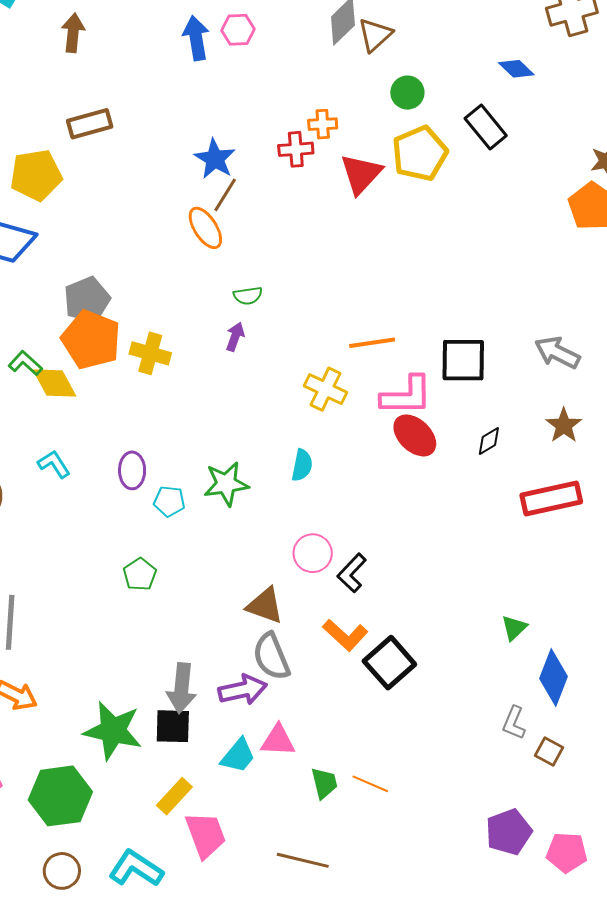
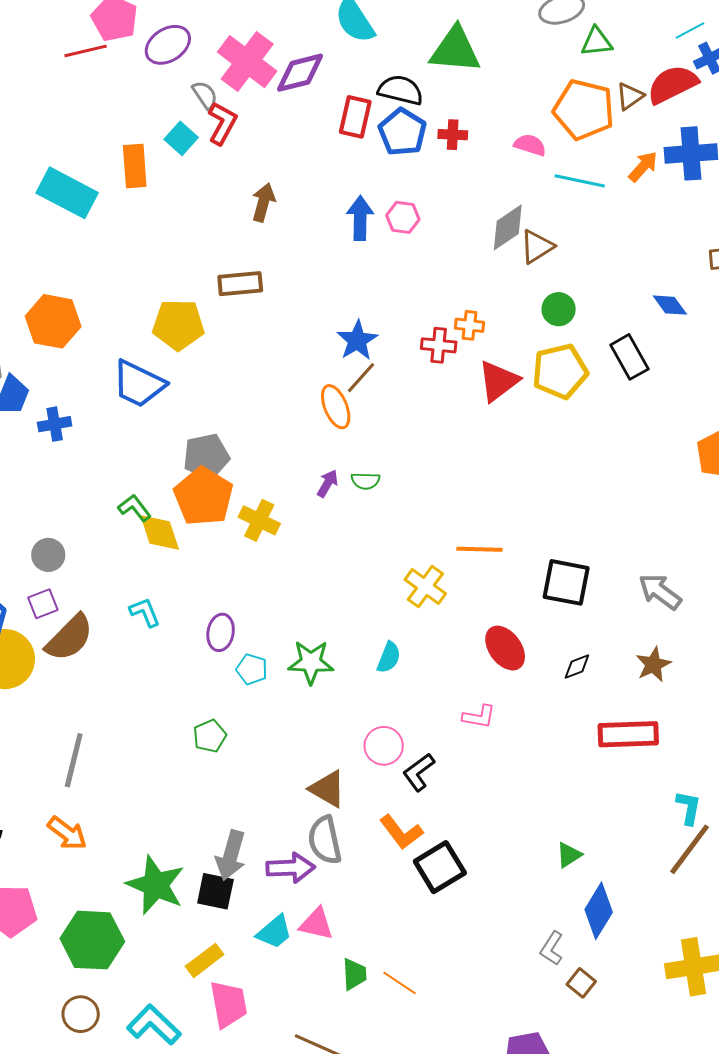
brown arrow: (73, 33) -> (263, 202), moved
purple arrow: (235, 337) -> (328, 483), moved
pink L-shape: (407, 396) -> (479, 717), moved, size x0.6

